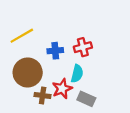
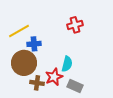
red cross: (83, 47) -> (75, 25), moved
blue cross: (55, 51) -> (34, 44), moved

